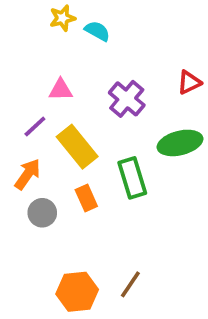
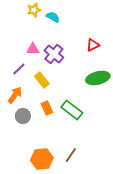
red triangle: (189, 82) -> (93, 45), moved
purple cross: (127, 99) -> (54, 54), moved
yellow rectangle: (77, 147) -> (42, 80), size x0.7
green rectangle: (132, 178) -> (72, 110), moved, turned -35

